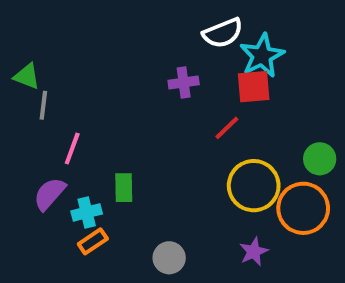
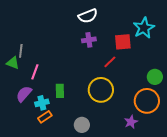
white semicircle: (223, 33) -> (88, 16), moved
cyan star: (262, 56) -> (144, 28), moved
green triangle: (27, 76) -> (13, 63), moved
yellow circle: (254, 186) -> (101, 90), moved
purple star: (254, 252) -> (131, 122), moved

